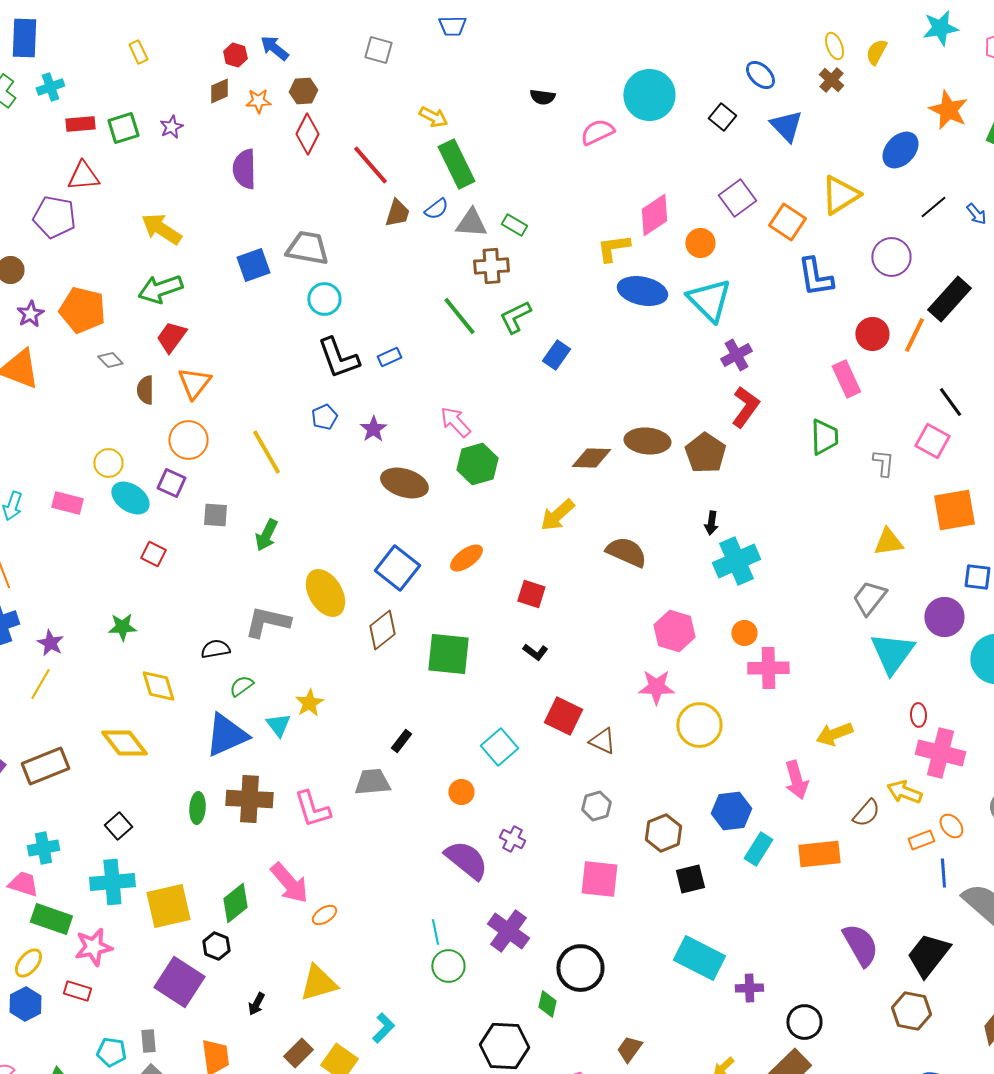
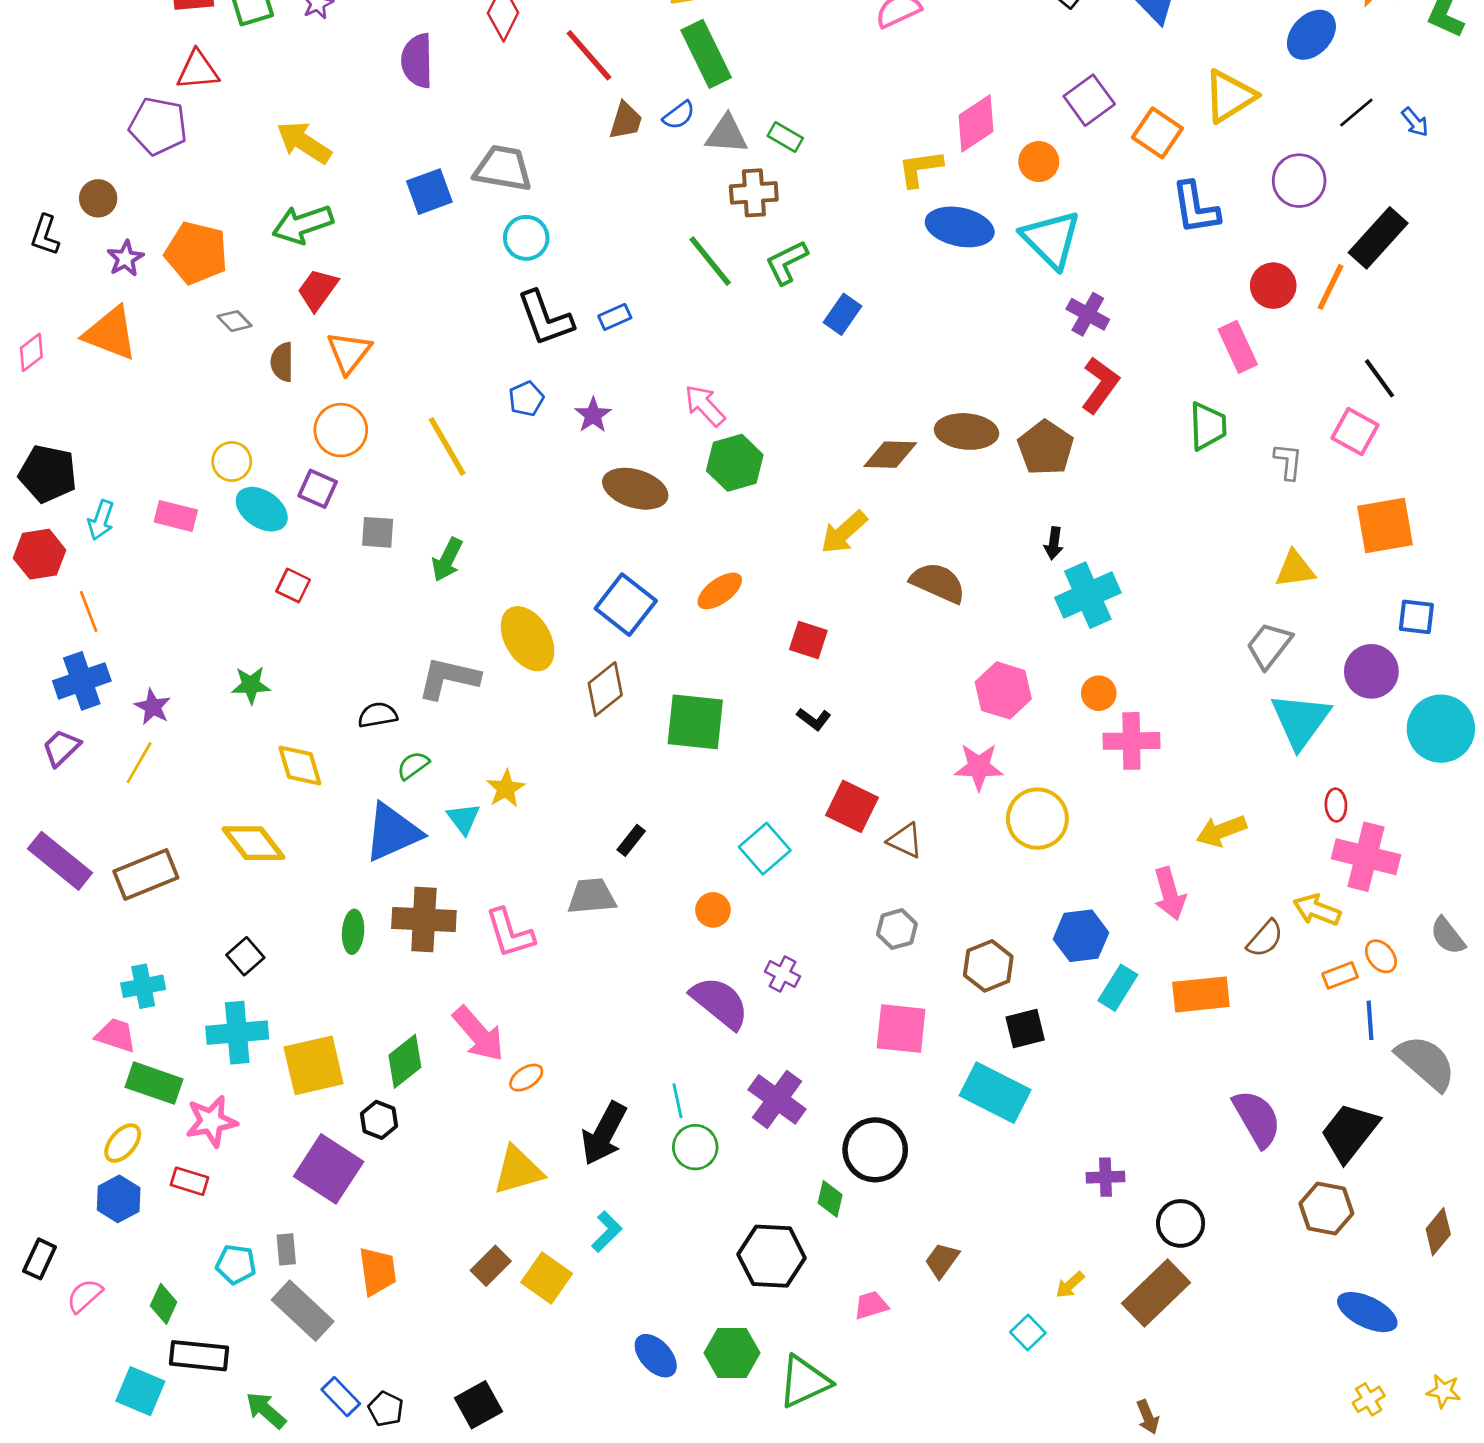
purple cross: (736, 355) -> (1088, 314), turned -32
cyan rectangle: (699, 958) -> (995, 1093), moved
black arrow: (256, 1004) -> (604, 1133), moved, size x2.0

